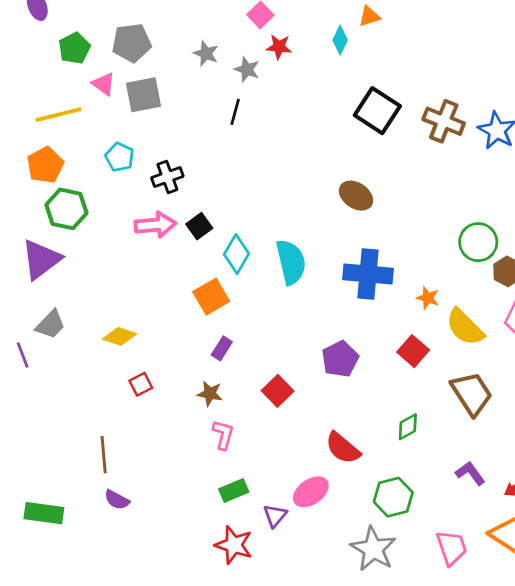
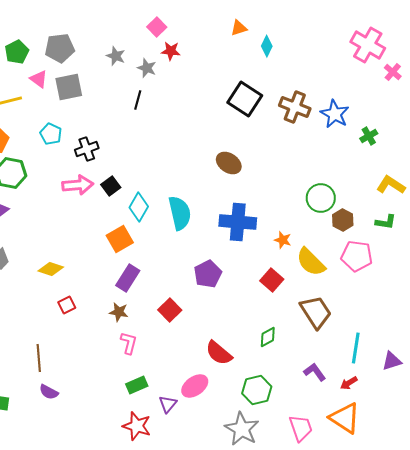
cyan diamond: (340, 40) -> (267, 46), moved
purple rectangle: (222, 348) -> (128, 278), size x1.5
purple pentagon: (340, 359) -> (208, 274), moved

